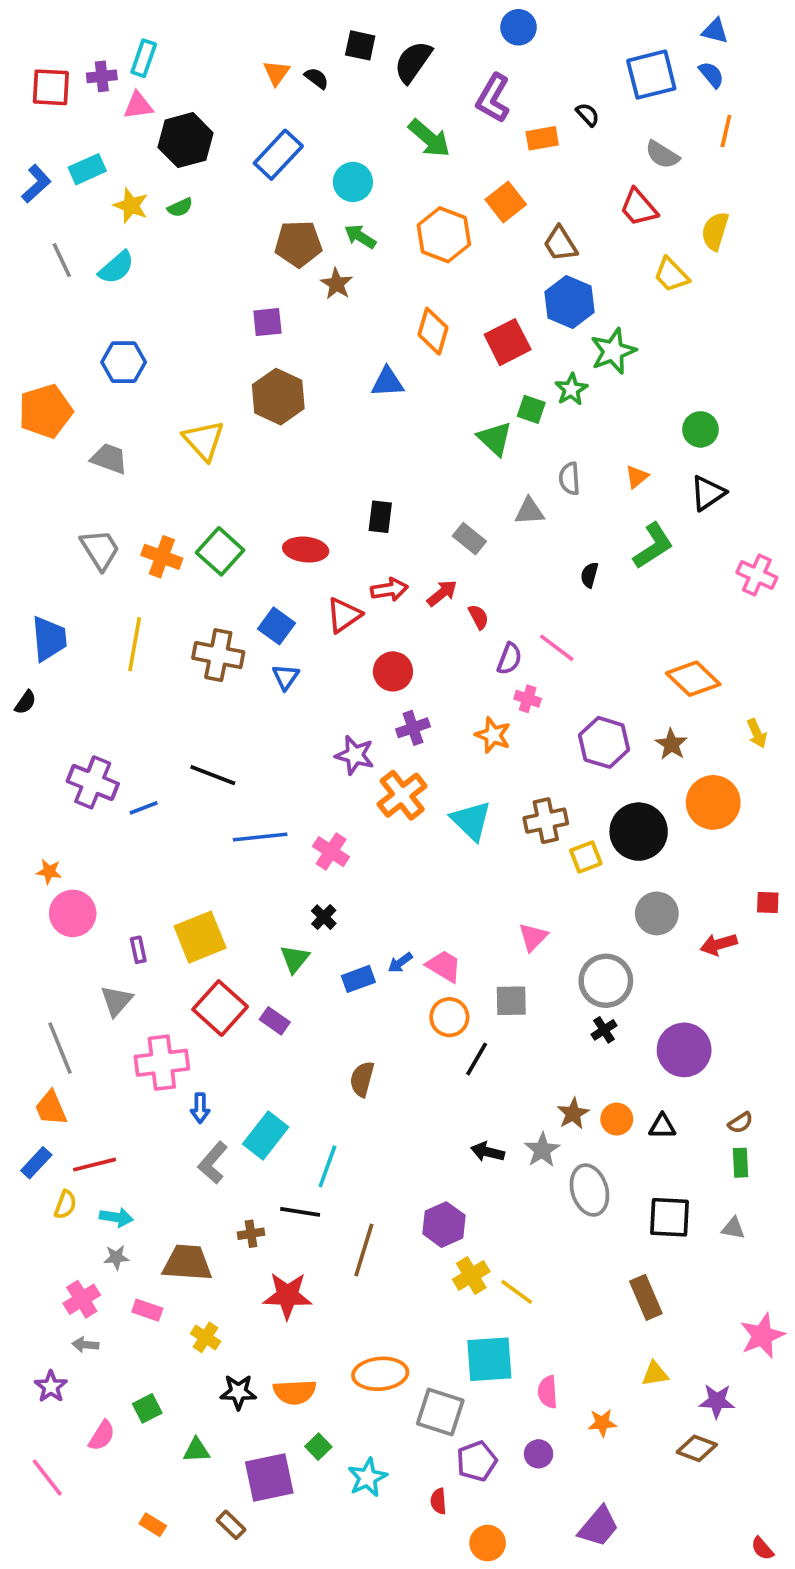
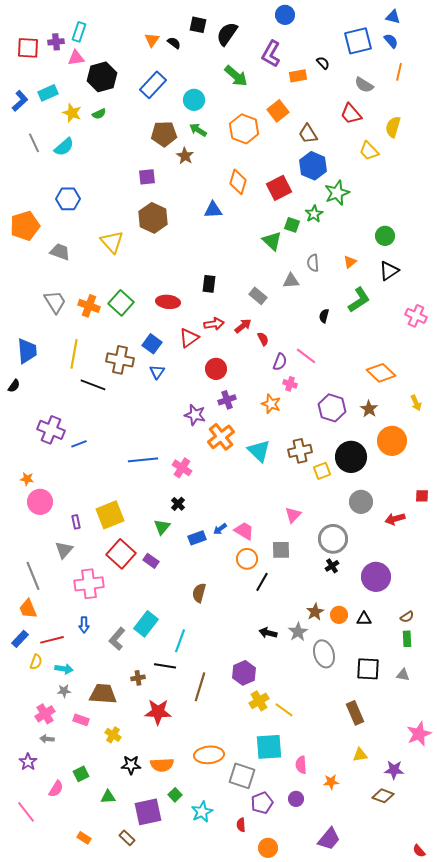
black line: (213, 775) -> (93, 385), moved
blue arrow: (200, 1108) -> (84, 625), moved

